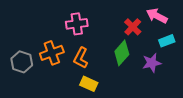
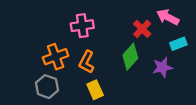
gray hexagon: (22, 62) -> (47, 87), moved
yellow rectangle: (89, 84) -> (95, 90), turned 42

